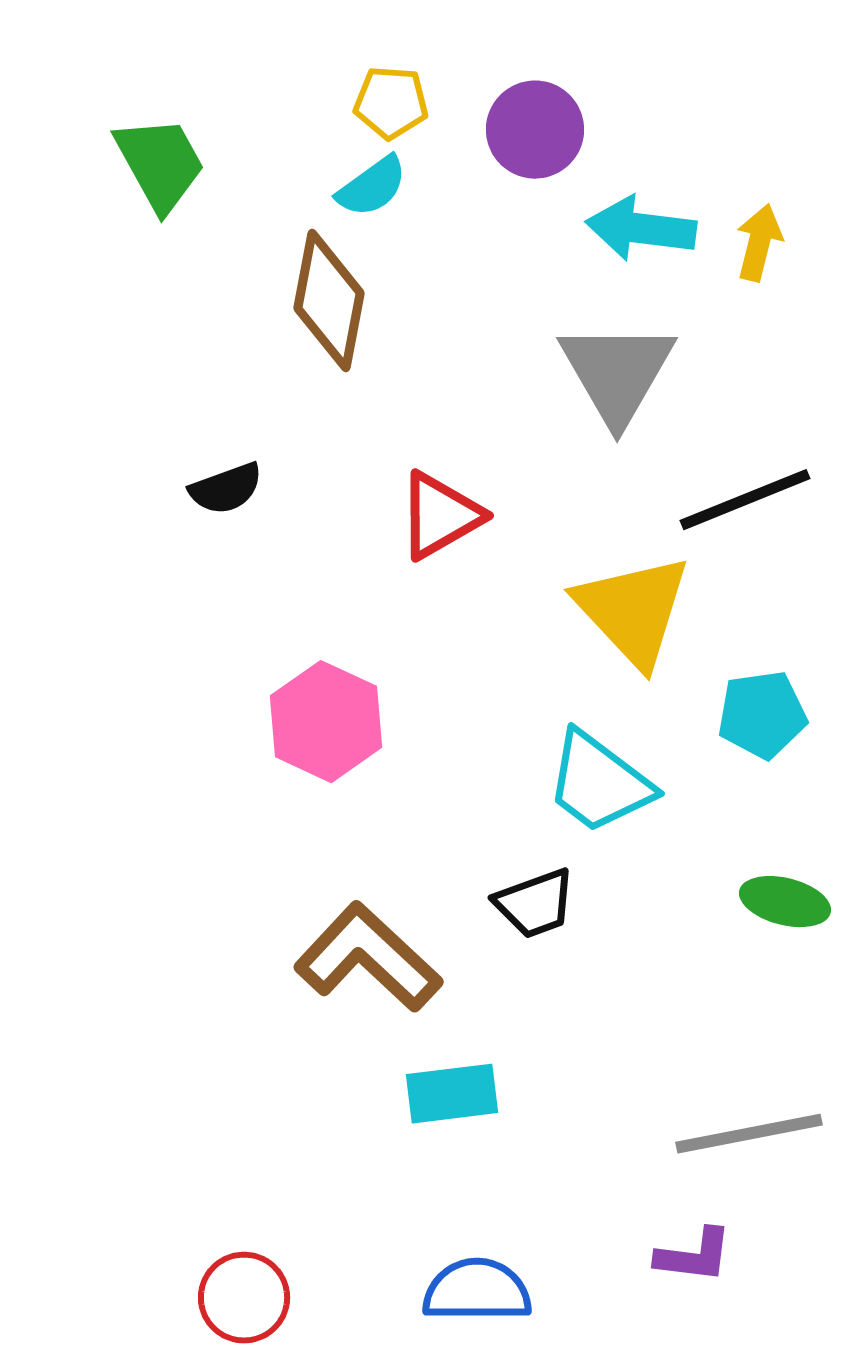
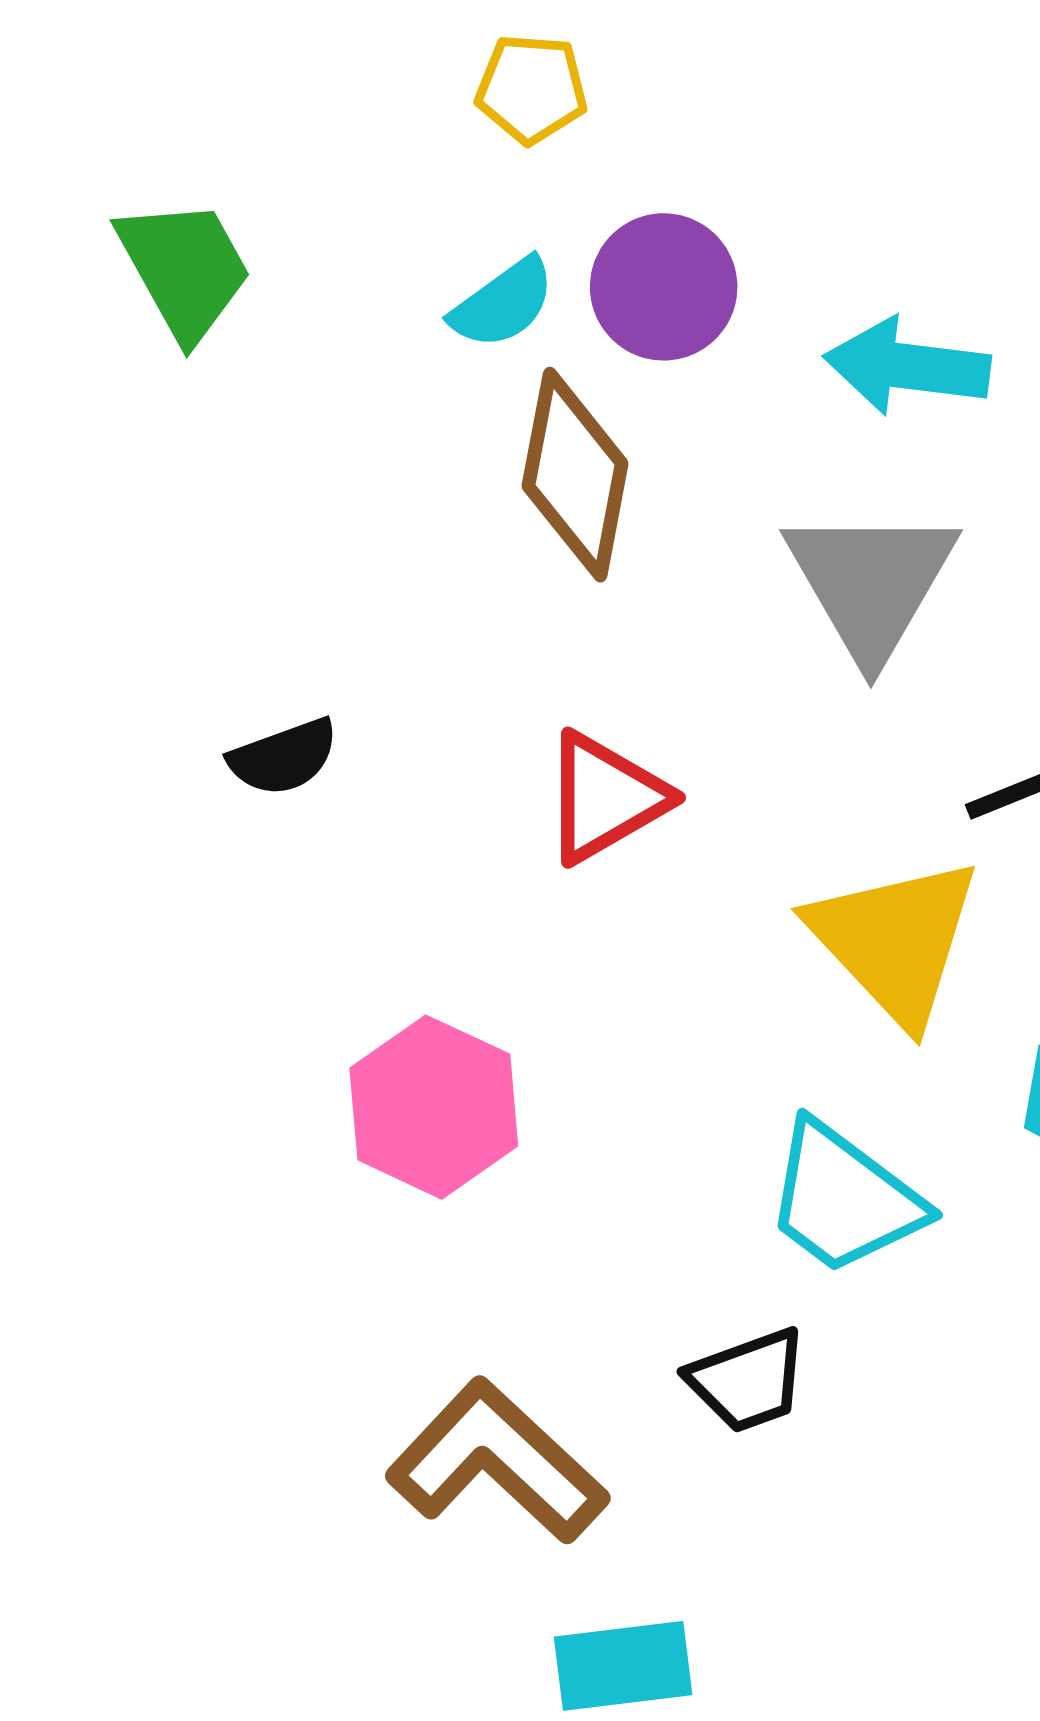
yellow pentagon: (391, 103) -> (531, 89), moved
purple circle: (535, 130) -> (664, 287), moved
brown diamond: (329, 301) -> (575, 475), moved

